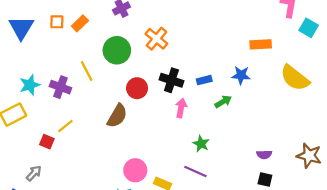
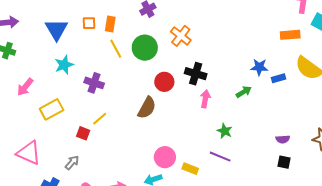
orange rectangle: (80, 23) -> (110, 24), turned -35
orange rectangle: (261, 44) -> (290, 35), moved
yellow line: (87, 71) -> (116, 49), moved
blue rectangle: (204, 80) -> (279, 78), moved
cyan star: (30, 85) -> (64, 65), moved

